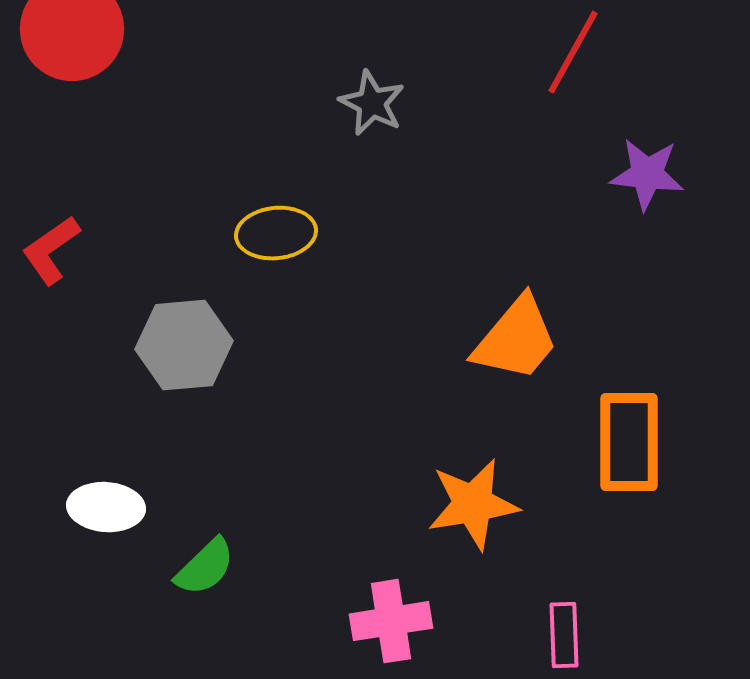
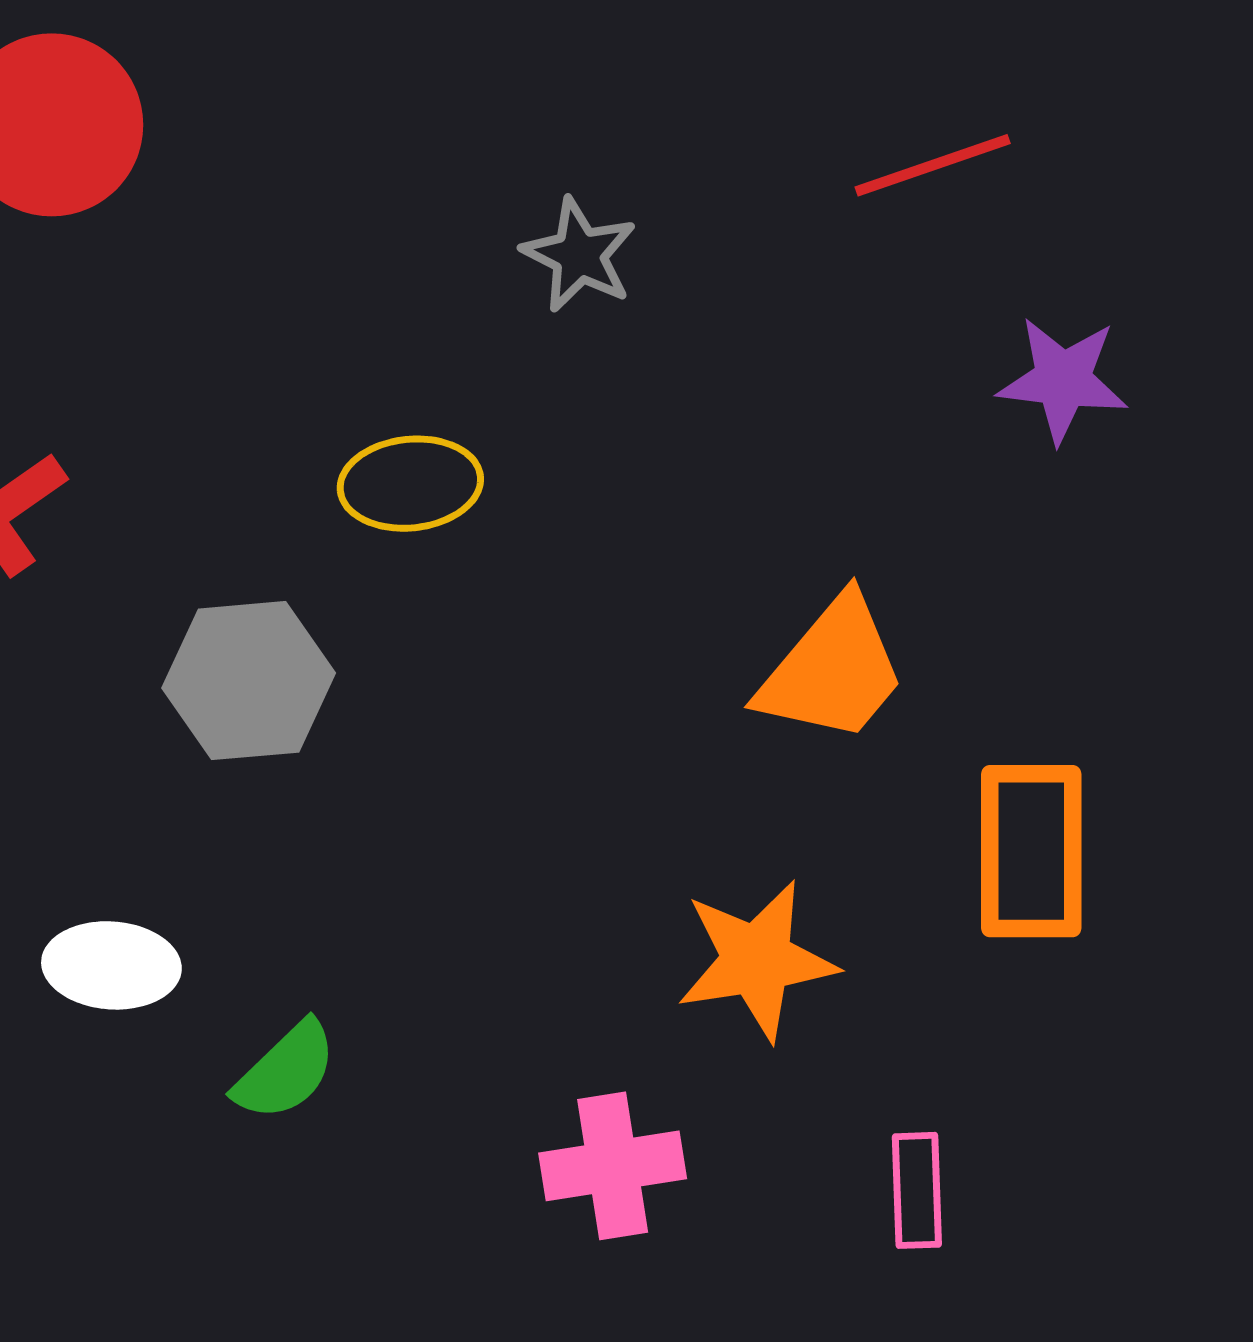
red line: (573, 52) -> (933, 165), turned 42

